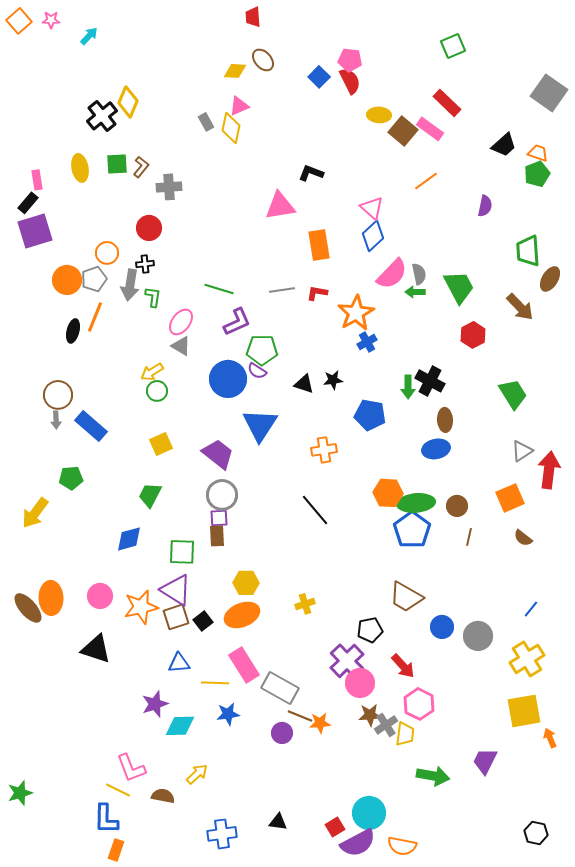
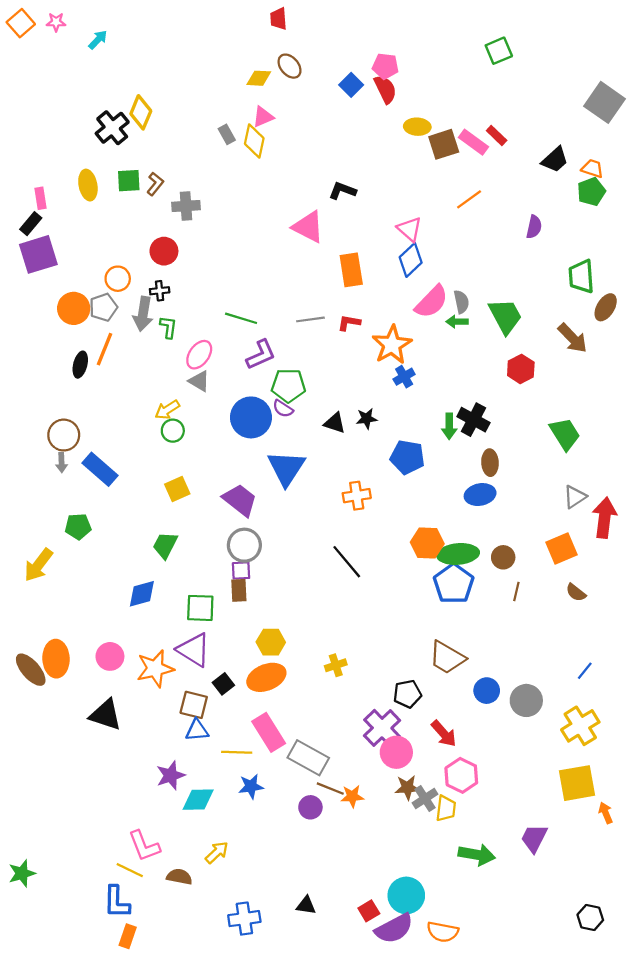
red rectangle: (447, 103) -> (497, 135), moved, size x0.7
brown square: (403, 131) -> (444, 144), turned 32
pink triangle: (280, 206) -> (308, 227), turned 36
brown square: (176, 617) -> (194, 705), moved, turned 32

